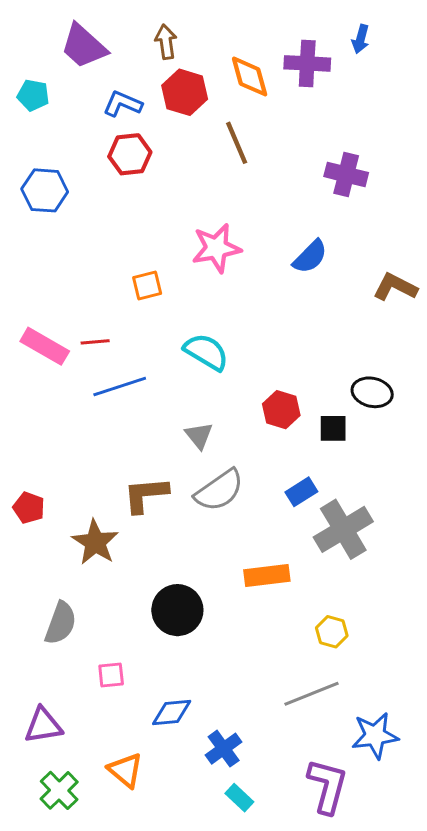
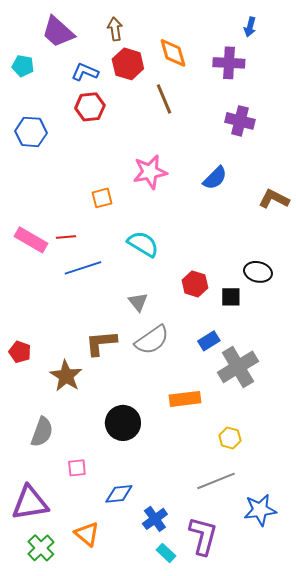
purple cross: (307, 63) -> (229, 63), moved
purple triangle: (43, 725) -> (30, 503), size x1.4
purple L-shape: (327, 786) -> (203, 536), moved

